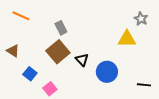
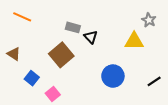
gray rectangle: (61, 28) -> (73, 27), moved, turned -48
black triangle: (82, 60) -> (91, 37), moved
black line: (144, 85) -> (154, 81), moved, turned -40

